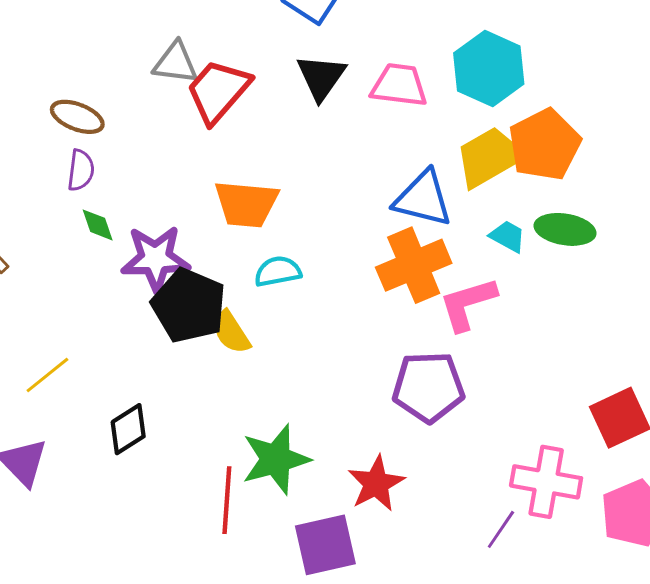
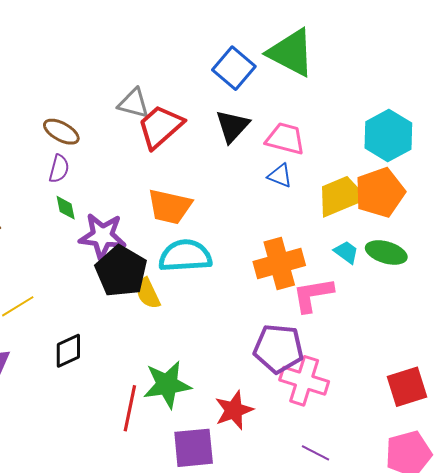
cyan hexagon: (489, 69) -> (388, 135), moved
blue triangle: (423, 199) -> (280, 176), moved, size x0.6
cyan semicircle: (278, 271) -> (185, 256), size x1.6
pink cross: (546, 482) -> (304, 381), moved
purple line: (501, 529) -> (316, 453), turned 76

